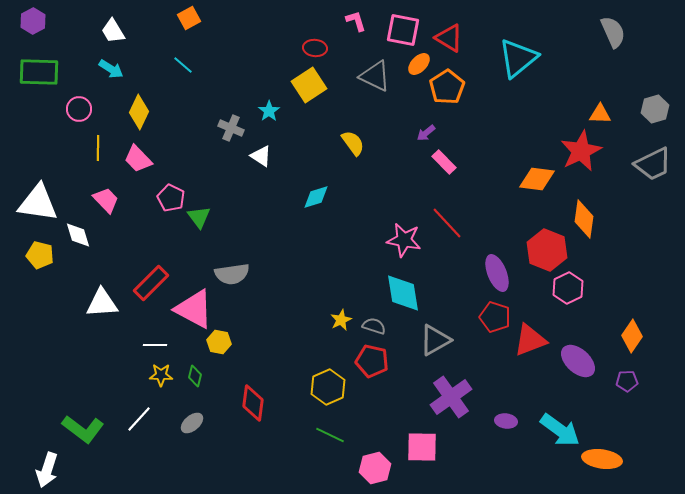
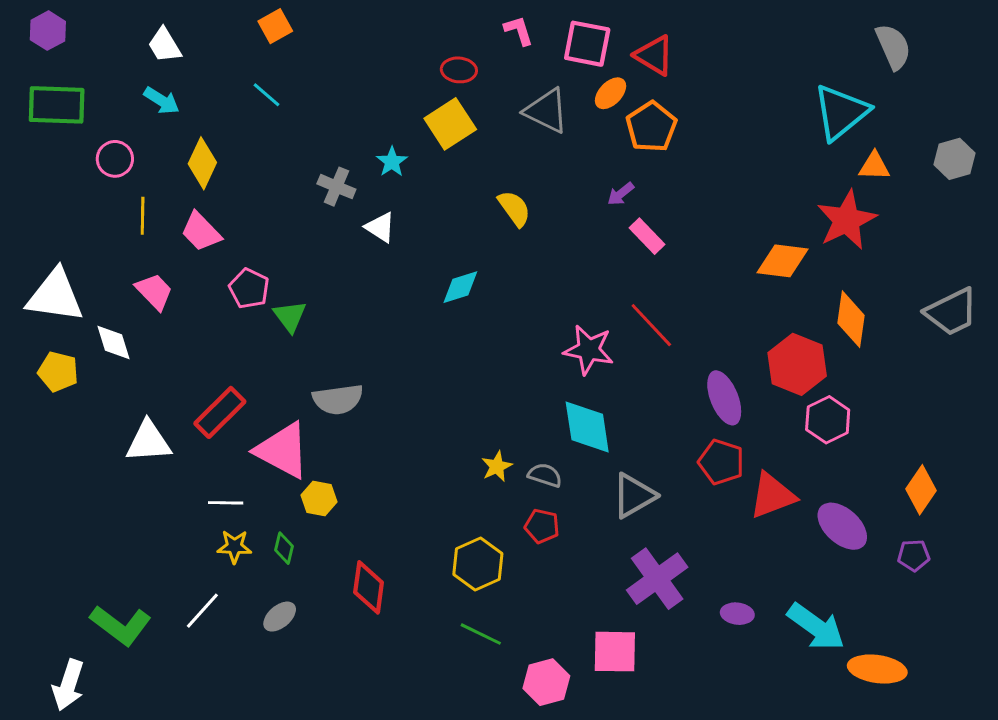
cyan triangle: (518, 58) -> (841, 112), moved
gray trapezoid: (653, 164) -> (952, 312), moved
red pentagon: (372, 361) -> (542, 526), size x0.7

